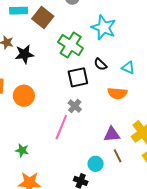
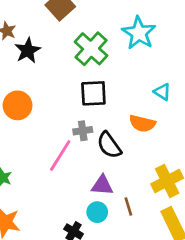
black star: (24, 54) -> (28, 50), turned -30
black semicircle: (100, 64) -> (109, 145), moved, size x1.5
gray cross: (75, 106) -> (83, 131), turned 32
purple triangle: (112, 134) -> (102, 185), moved

